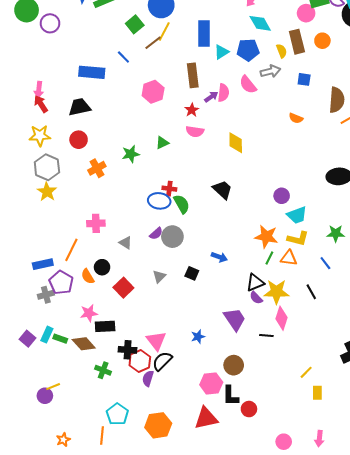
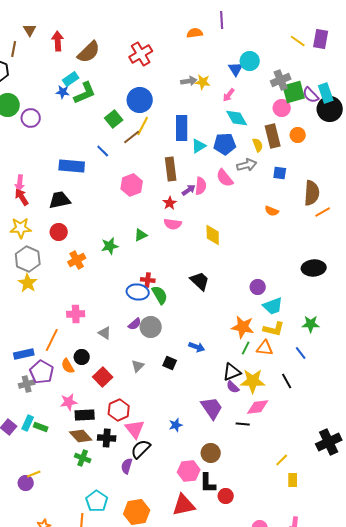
pink diamond: (282, 318) -> (258, 407), turned 65
brown diamond: (84, 344) -> (81, 436), moved
red hexagon: (140, 361) -> (119, 410), moved

